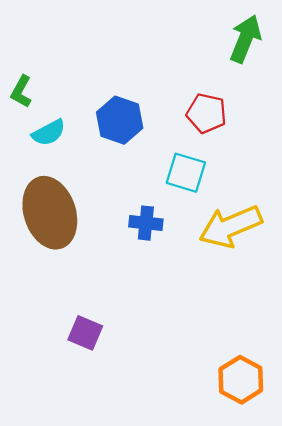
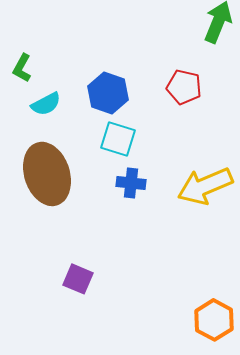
cyan square: (186, 173) -> (118, 139), moved

